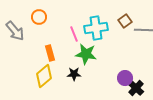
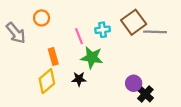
brown square: (125, 21) -> (134, 22), size x1.6
cyan cross: (96, 28) -> (103, 30), size x0.6

